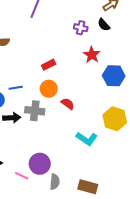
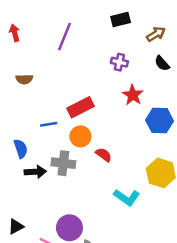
black semicircle: (104, 25) -> (162, 63), moved
red rectangle: (49, 65) -> (80, 107), size x1.5
blue line: (16, 88) -> (49, 124), moved

